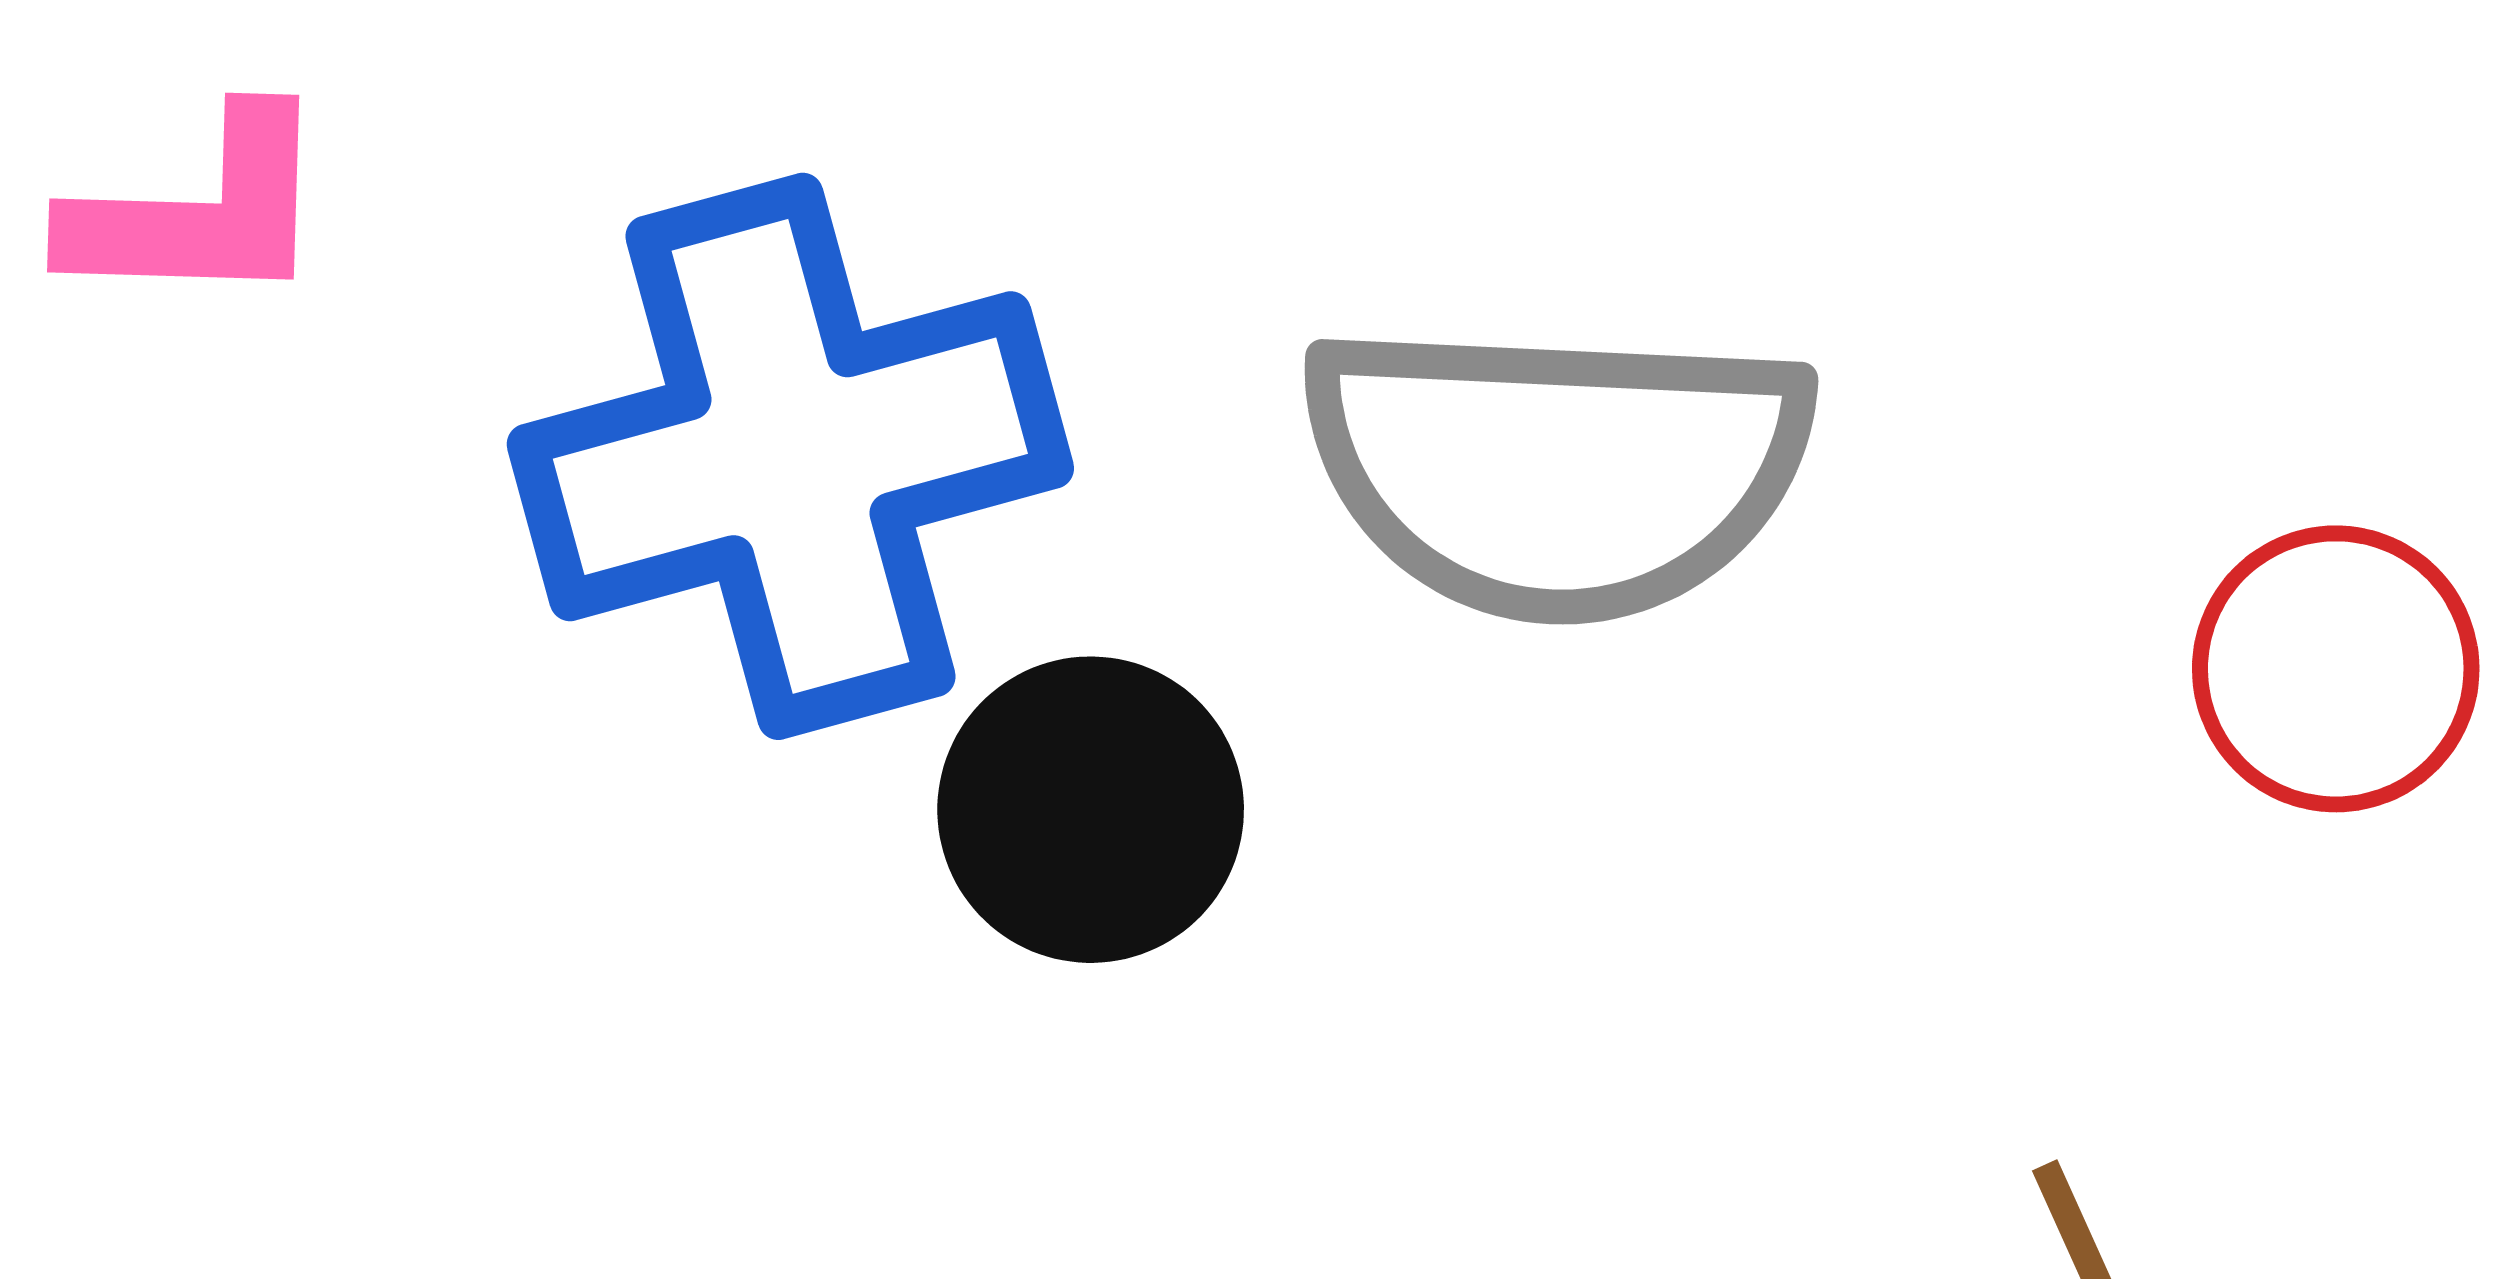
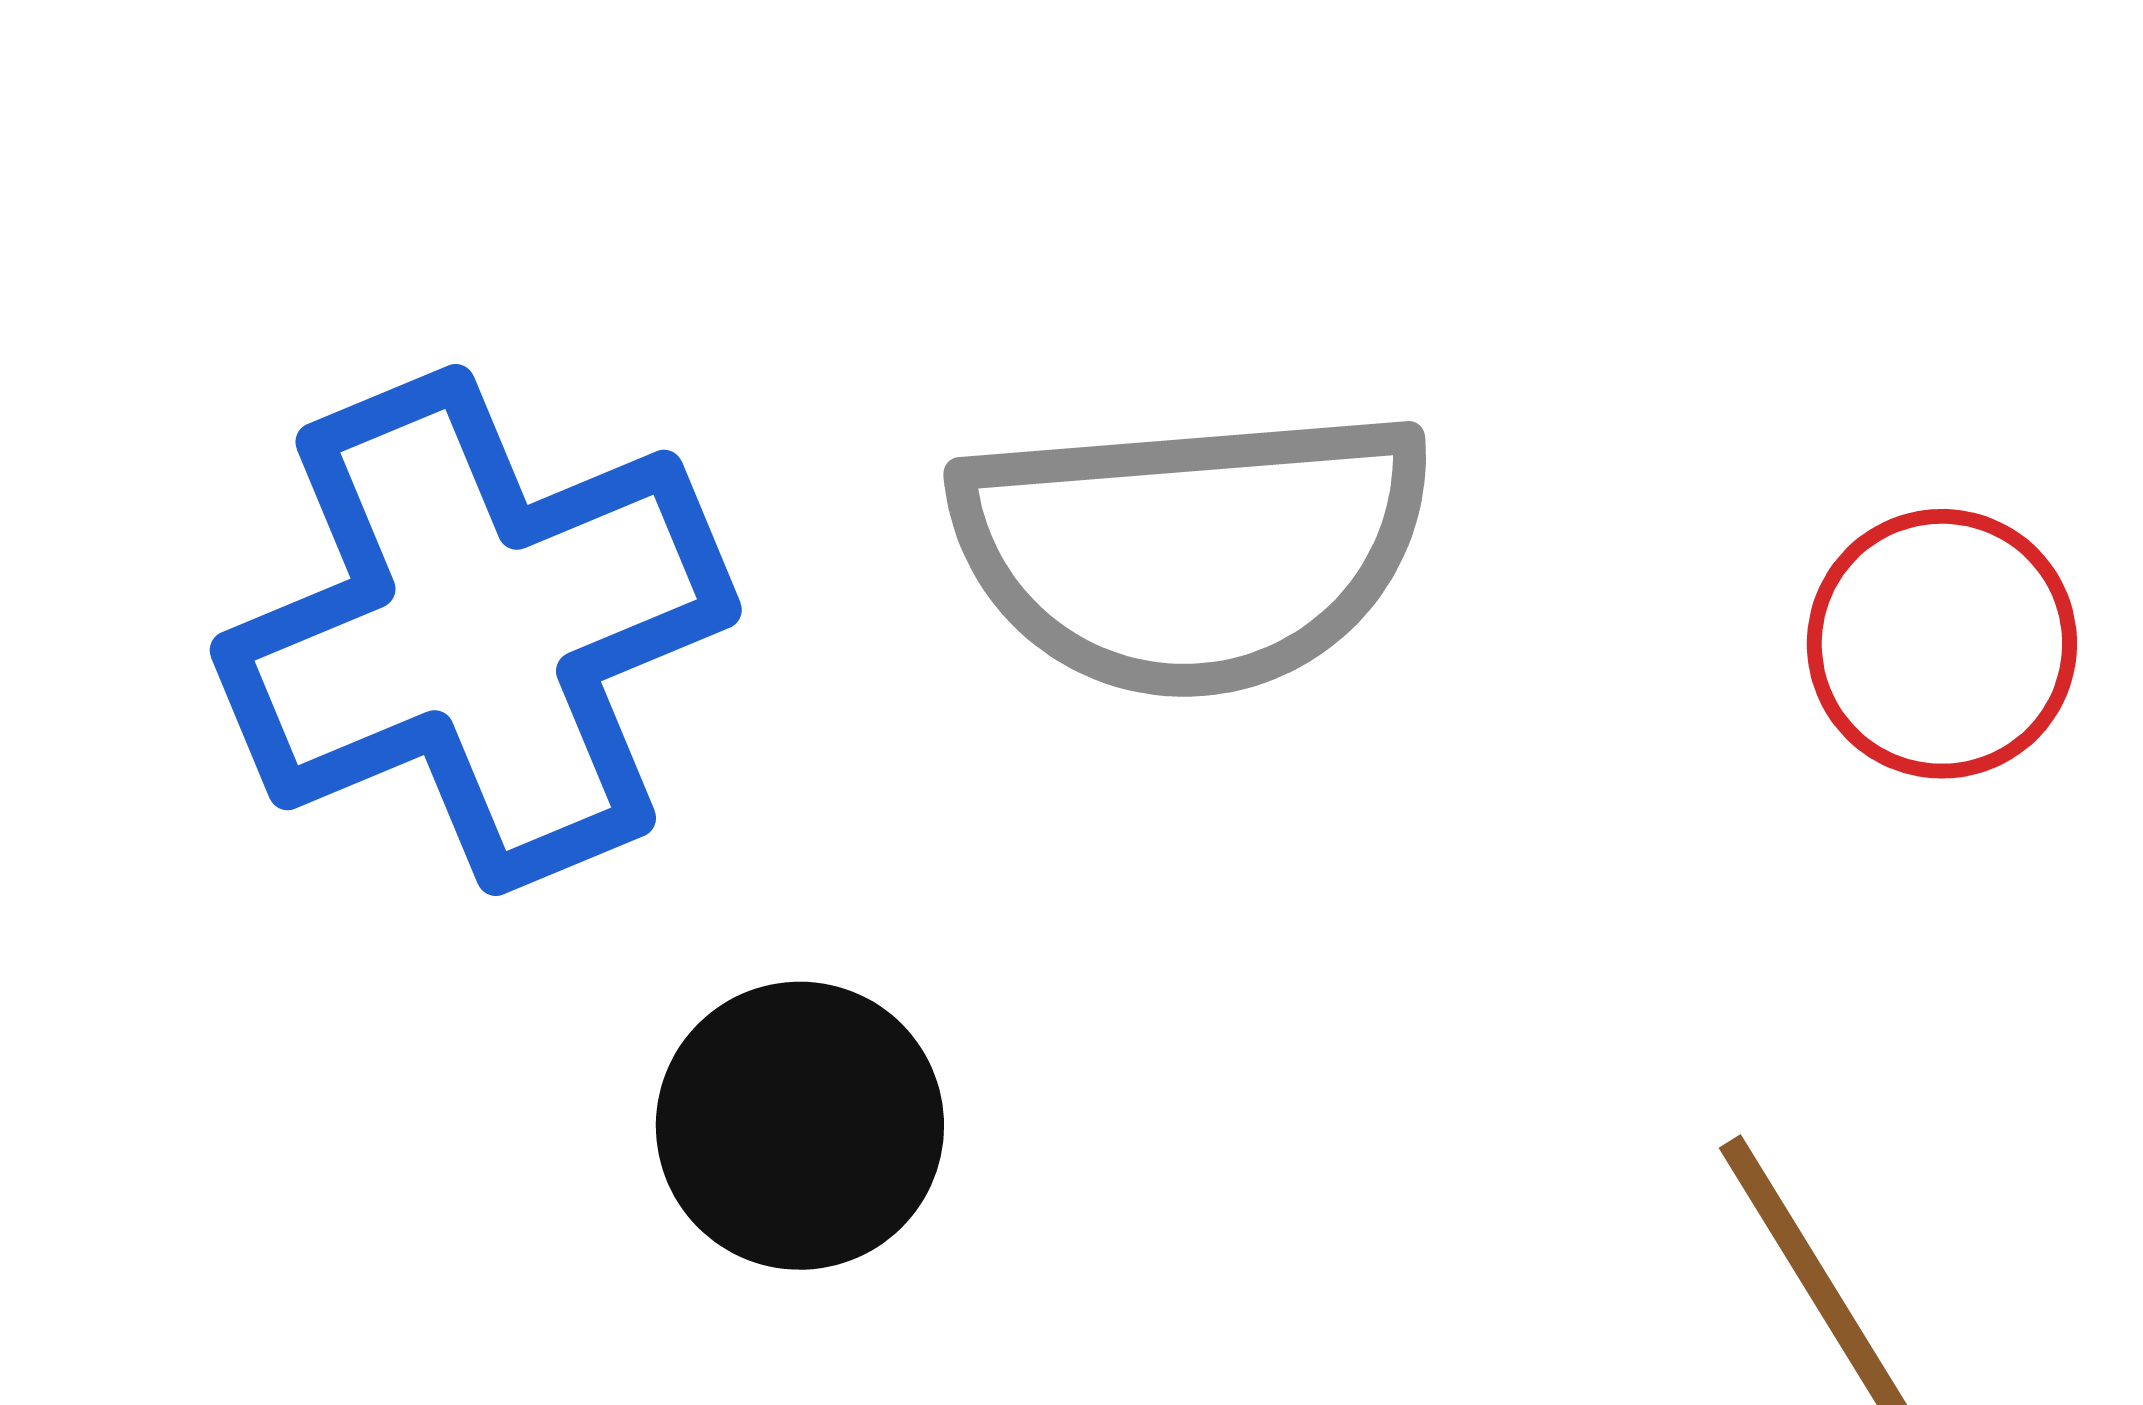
black circle: (1091, 810) -> (800, 1126), moved

